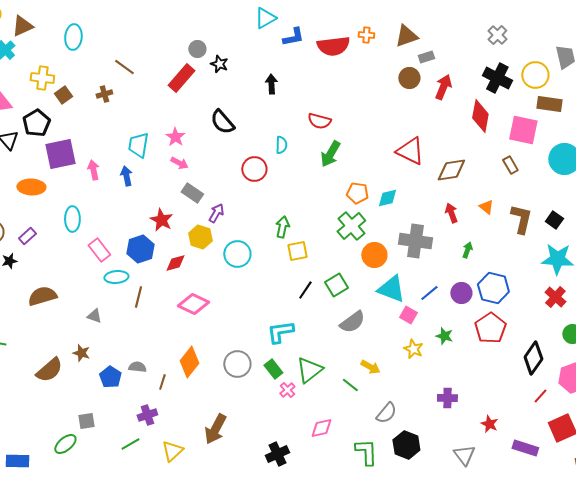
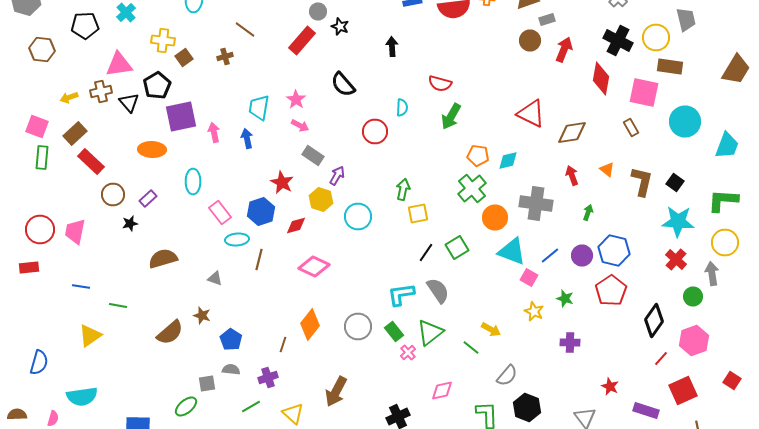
gray semicircle: (352, 322) -> (438, 290), moved, turned -88
gray semicircle: (137, 367) -> (231, 370), moved
purple cross: (447, 398) -> (570, 342), moved
yellow triangle: (172, 451) -> (293, 414), turned -35

